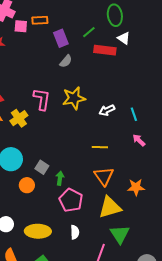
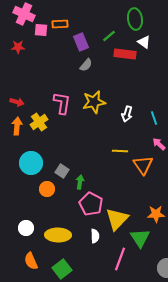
white arrow: (107, 110) -> (127, 114), turned -49
orange triangle: (104, 176) -> (143, 165), moved
orange star: (136, 187) -> (156, 214), moved
yellow triangle: (110, 207) -> (117, 219), moved, turned -30

